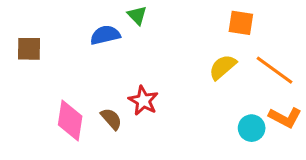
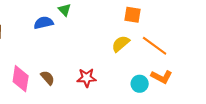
red star: (143, 101) -> (87, 78), moved, turned -30

